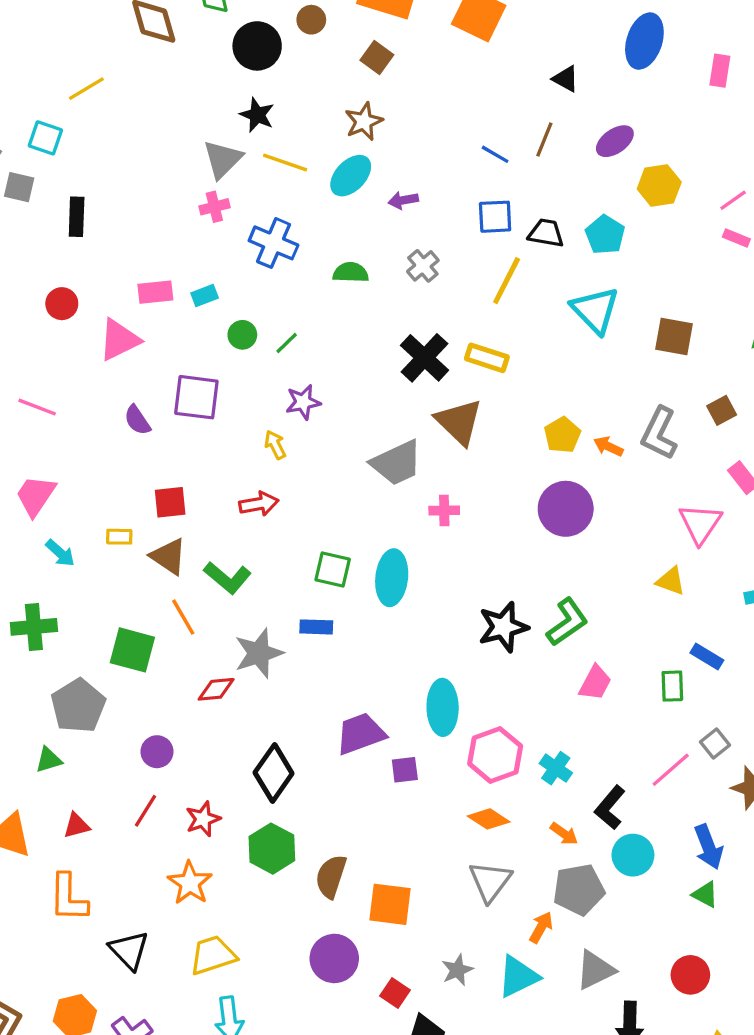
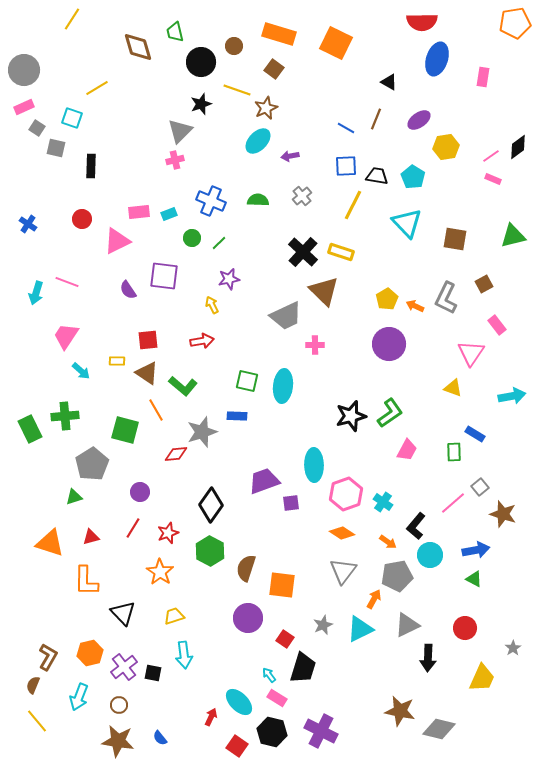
black star: (257, 115) -> (201, 104), turned 30
yellow line: (285, 162) -> (237, 90), moved
blue cross: (274, 243) -> (211, 201), moved
blue arrow: (708, 847) -> (476, 550), turned -80
yellow trapezoid: (213, 955) -> (174, 616), size x0.7

